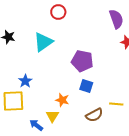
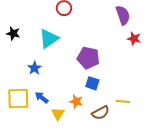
blue star: (25, 81) -> (35, 68), moved
orange star: (62, 100) -> (76, 102), moved
blue arrow: (36, 125) -> (42, 97), moved

